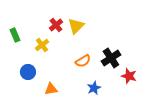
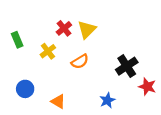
orange semicircle: (83, 61) -> (80, 61), moved
blue circle: (28, 72) -> (25, 89), moved
orange triangle: (51, 89) -> (58, 101), turned 40

